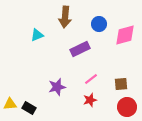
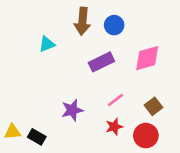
blue circle: (99, 24) -> (114, 25), moved
pink diamond: (125, 35) -> (147, 58), moved
brown square: (121, 84) -> (153, 106), turned -32
red circle: (127, 107) -> (146, 136), moved

